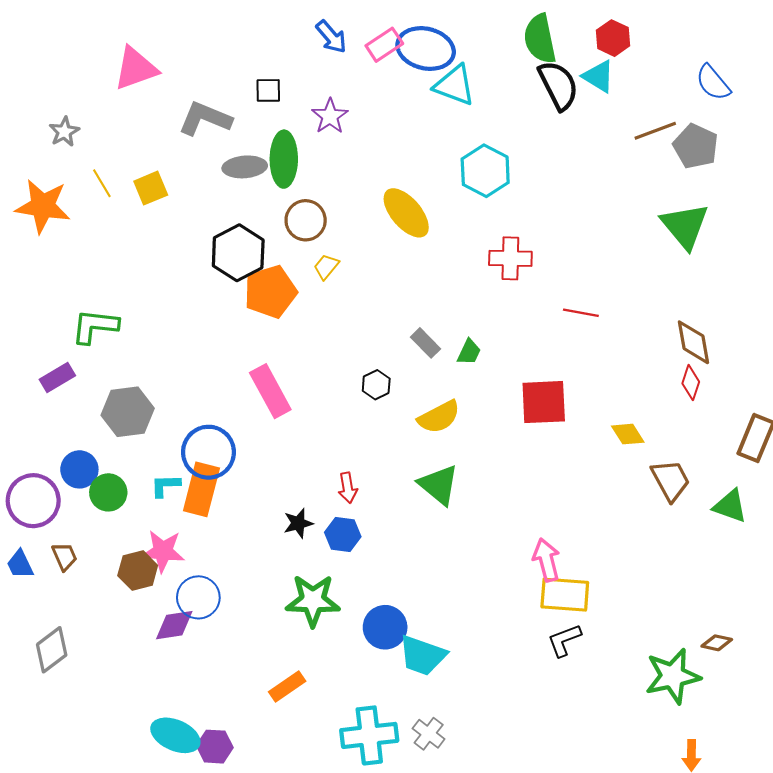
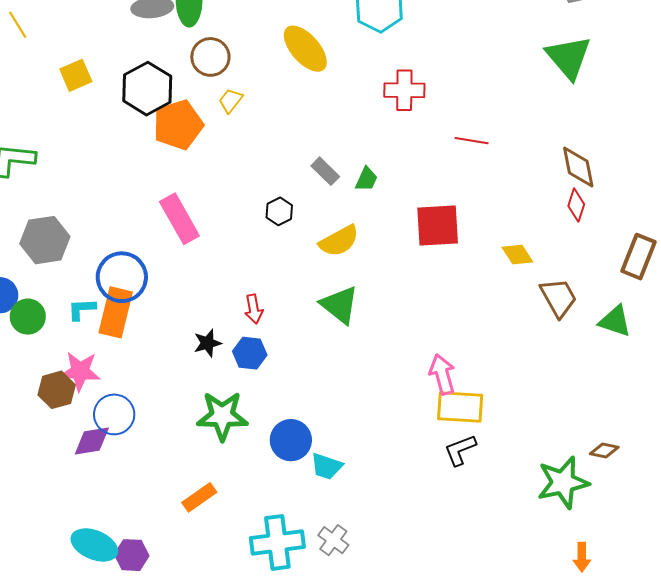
yellow square: (151, 188) -> (76, 75), moved
cyan trapezoid: (422, 655) -> (326, 466), size x0.7

